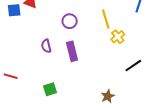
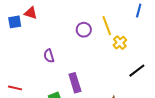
purple circle: (70, 21) -> (84, 30), moved
purple rectangle: (72, 51) -> (75, 83), moved

